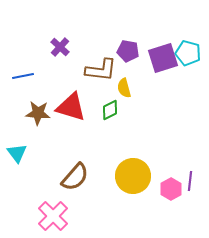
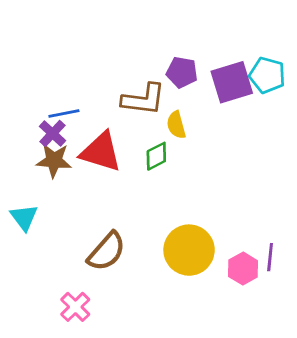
purple cross: (60, 47) -> (53, 133), moved
blue line: (23, 76) -> (64, 114), moved
pink cross: (53, 216) -> (75, 307), size x0.7

